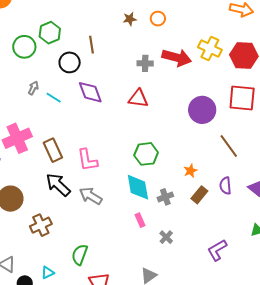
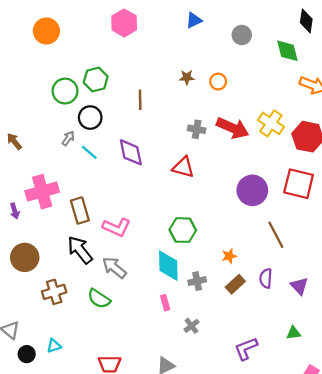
black circle: (70, 62) -> (90, 118), moved
pink L-shape: (87, 160) -> (117, 227), turned -65
green semicircle: (80, 255) -> (99, 299), moved, turned -85

